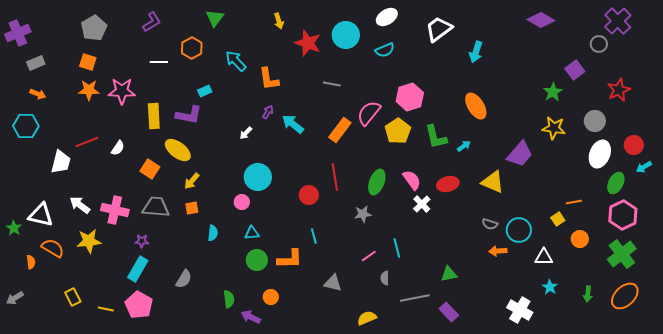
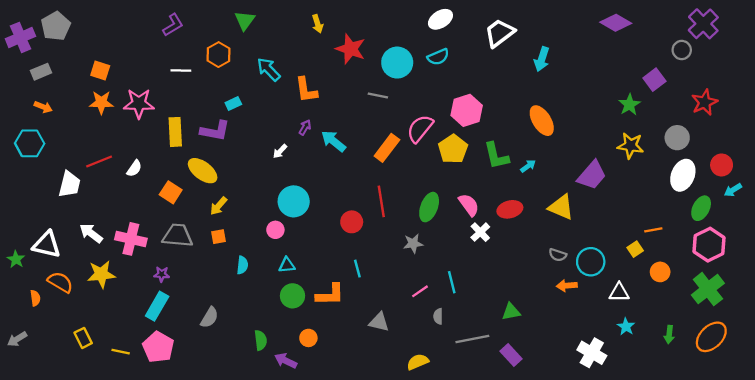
gray pentagon: (94, 28) -> (56, 26), moved
cyan circle: (346, 35) -> (397, 63), moved

